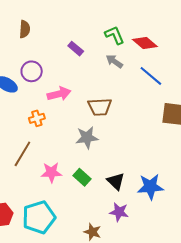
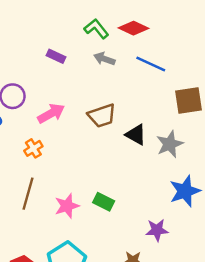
gray star: (87, 138) -> (170, 144), moved
black triangle: (116, 181) -> (136, 135), moved

